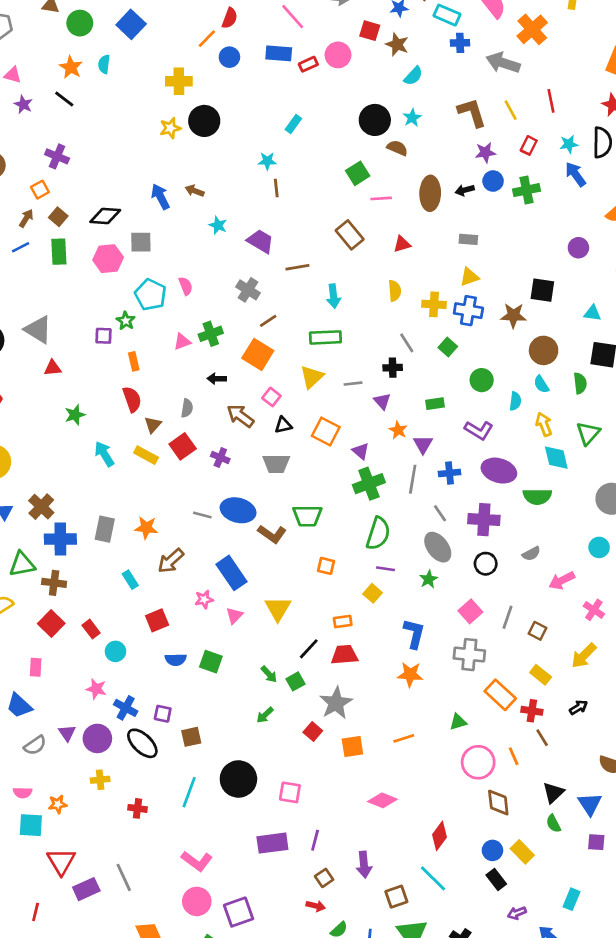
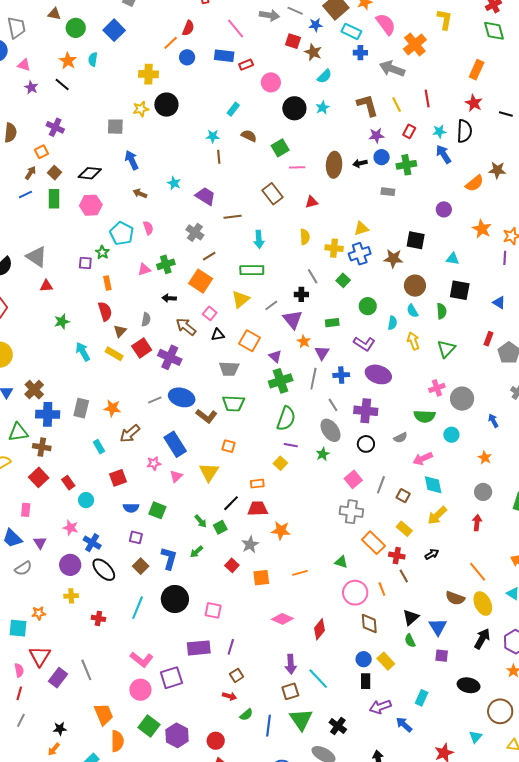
pink circle: (338, 55) -> (271, 82), moved
brown semicircle: (397, 148) -> (249, 136), moved
brown arrow: (195, 191) -> (140, 193), moved
gray rectangle: (468, 239) -> (388, 192), moved
gray square: (141, 242) -> (115, 127), moved
blue cross: (468, 311) -> (360, 254), turned -30
gray line: (353, 384) -> (271, 305), turned -32
purple triangle: (382, 401) -> (293, 319), size x1.5
purple cross: (220, 457) -> (170, 357), size x1.6
cyan diamond: (556, 458) -> (433, 485), moved
gray trapezoid: (276, 464) -> (229, 369), moved
green semicircle: (537, 496) -> (425, 416), moved
gray line: (202, 515) -> (155, 400), turned -40
orange square: (326, 566) -> (229, 446), moved
pink cross: (594, 610) -> (437, 388), moved, turned 35
blue L-shape: (414, 634) -> (169, 558), moved
orange star: (410, 674) -> (281, 531), moved
gray star: (336, 703) -> (250, 545), size x0.7
purple square: (163, 714) -> (136, 537), moved
green triangle: (458, 722) -> (341, 562), turned 32
purple triangle: (67, 733) -> (40, 543), moved
brown square: (191, 737) -> (141, 566), turned -35
pink semicircle: (23, 793) -> (19, 670), moved, turned -104
red diamond: (439, 836) -> (319, 629), moved
purple arrow: (364, 865) -> (291, 664), moved
black rectangle: (496, 879) -> (366, 681), turned 35
purple rectangle: (86, 889) -> (58, 678), turned -30
purple square: (239, 912) -> (171, 678), moved
purple arrow: (517, 913) -> (380, 707), size x1.5

